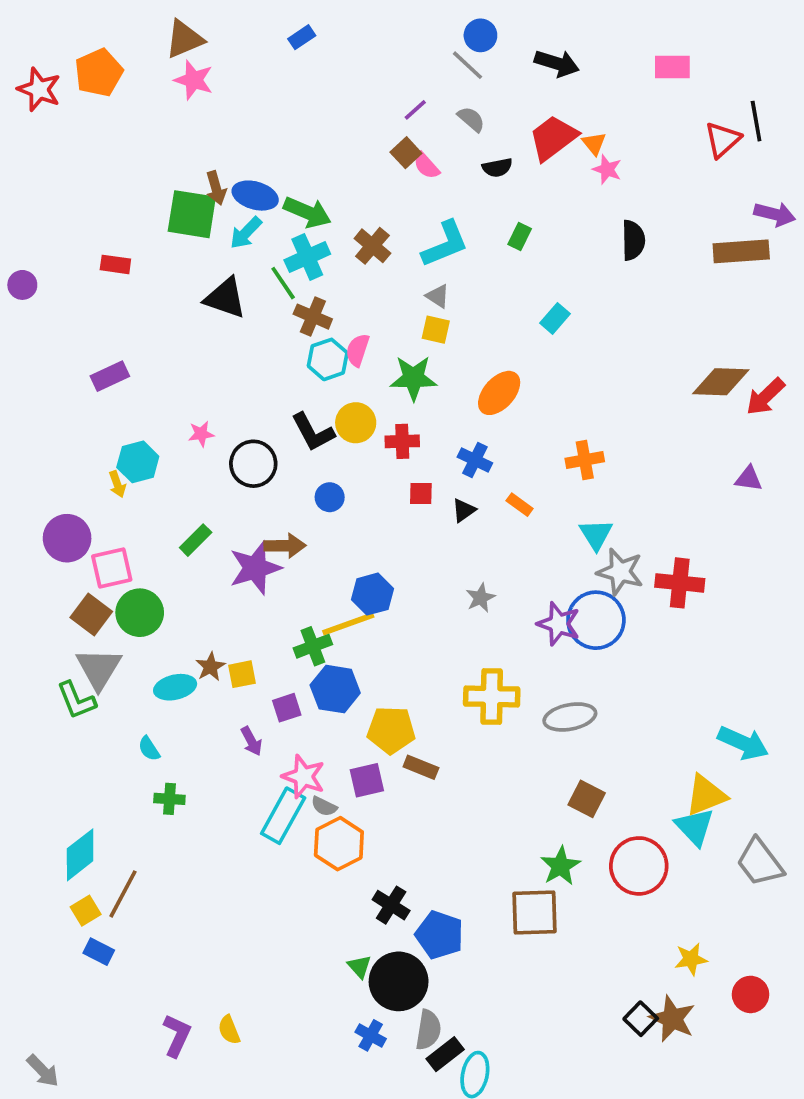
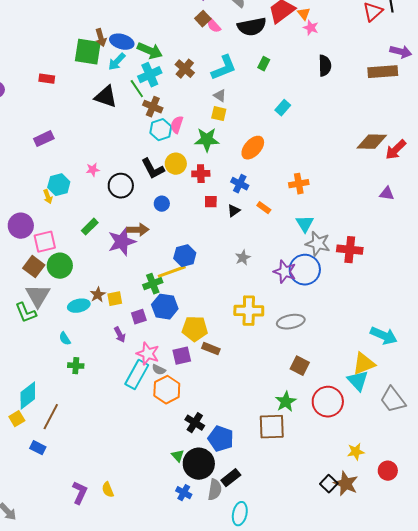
black semicircle: (497, 168) -> (252, 27), size x1.8
yellow square: (86, 911) -> (17, 419), moved
black rectangle: (445, 1054) -> (231, 478), moved

